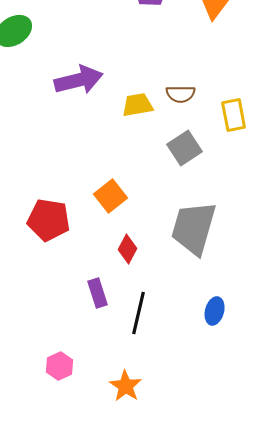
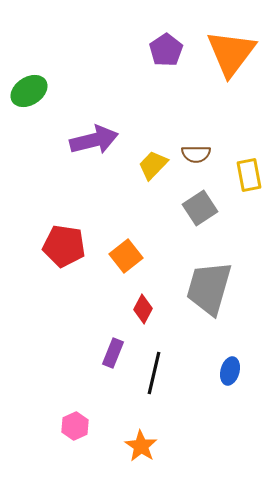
yellow trapezoid: (138, 105) -> (153, 165), turned -36
red pentagon: (49, 220) -> (64, 246), moved
purple rectangle: (98, 293) -> (113, 353), turned 40

